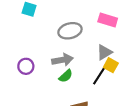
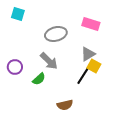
gray arrow: (62, 60) -> (49, 61), turned 54
green semicircle: (66, 76) -> (39, 79), moved

